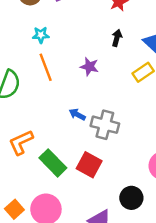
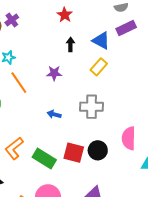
gray cross: (105, 125) -> (92, 107), moved
black circle: (131, 198) -> (98, 150), moved

